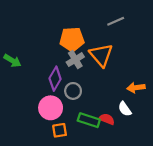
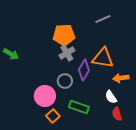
orange triangle: (101, 55) -> (103, 58), moved, turned -40
purple diamond: (55, 79) -> (84, 70), moved
red semicircle: (107, 119) -> (117, 114), moved, turned -128
orange square: (60, 130) -> (53, 116), turned -32

